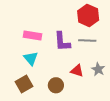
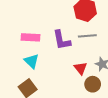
red triangle: (77, 71) -> (81, 68), turned 40
brown circle: (56, 85) -> (93, 84), moved

